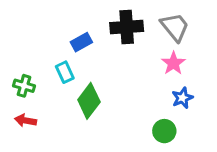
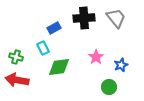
pink star: (173, 63) -> (96, 57), moved
green diamond: (89, 101) -> (59, 67), turned 45
red arrow: (26, 120) -> (17, 80), size x1.6

